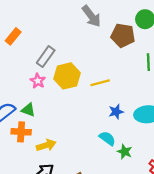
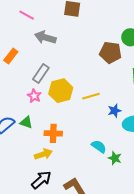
gray arrow: (91, 16) -> (45, 37), moved, turned 145
blue star: (116, 112) -> (114, 111), moved
orange cross: (21, 132) -> (53, 133), moved

